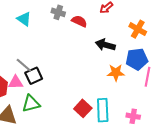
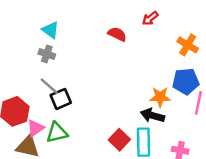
gray cross: (58, 12) -> (47, 54), moved
black arrow: (105, 45) -> (152, 115), moved
pink triangle: (16, 82) -> (35, 128), moved, turned -35

